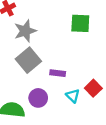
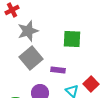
green square: (80, 23) -> (72, 39), moved

